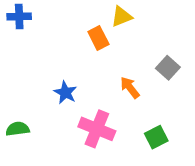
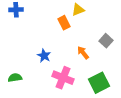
green square: (156, 137) -> (99, 83), size x1.5

